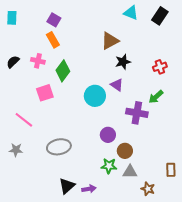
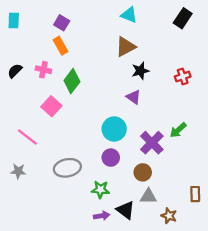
cyan triangle: (131, 13) -> (129, 15), moved
pink square: (45, 93) -> (51, 106), turned -30
cyan circle: (95, 96) -> (114, 129), moved
green arrow: (156, 97) -> (178, 130), moved
purple cross: (137, 113) -> (152, 143), moved, turned 35
purple circle: (108, 135) -> (111, 158), moved
green star: (109, 166) -> (100, 190), moved
black triangle: (67, 186) -> (126, 210), moved, turned -42

